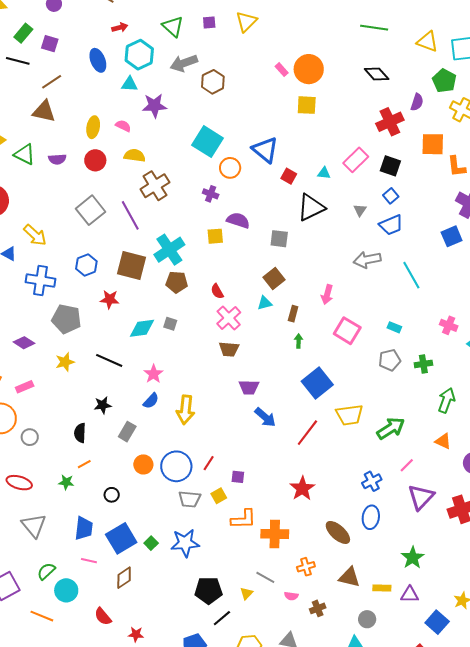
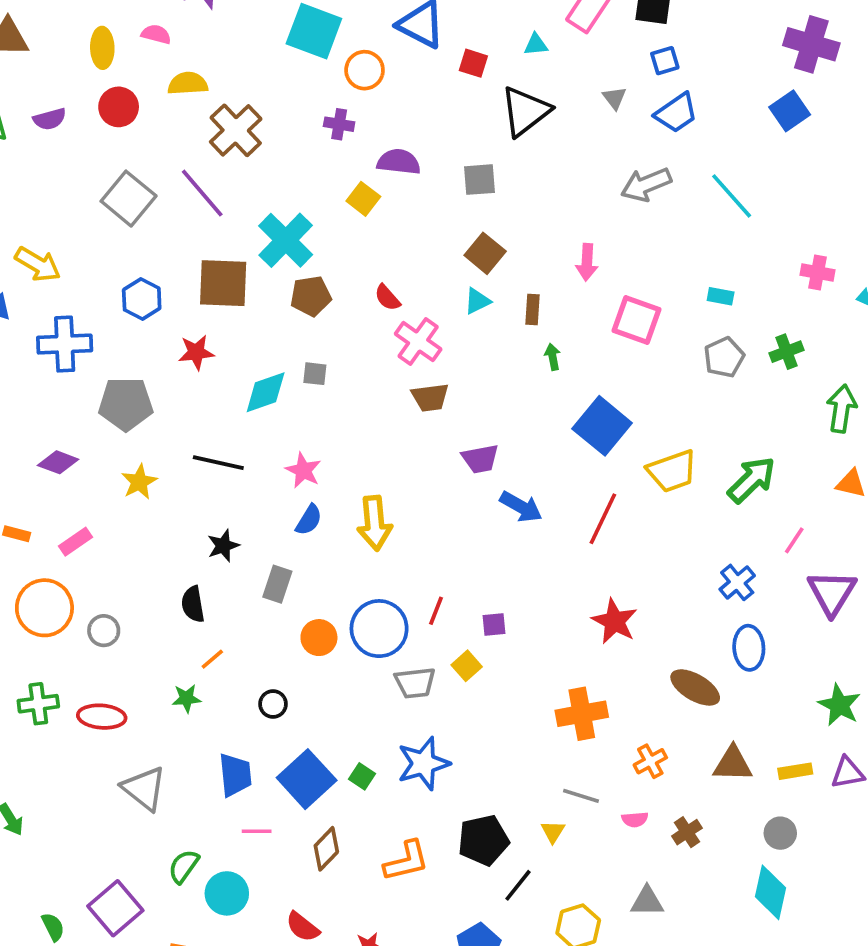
blue square: (391, 196) -> (665, 61), turned 35
yellow square: (215, 236) -> (363, 199), turned -36
orange L-shape: (243, 519) -> (406, 861), moved

